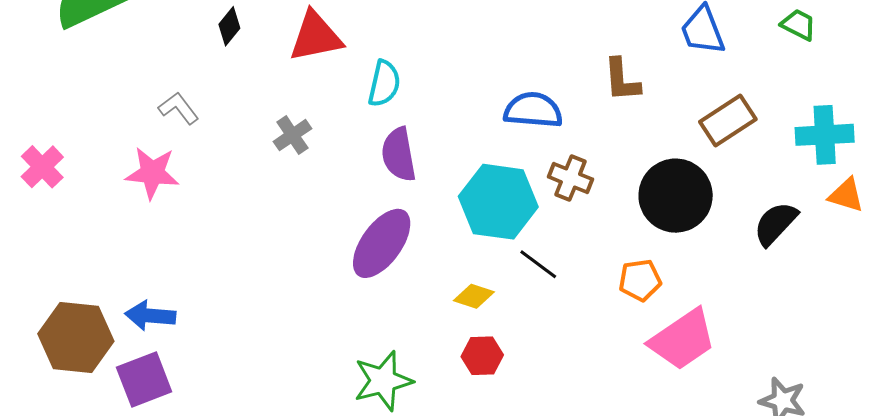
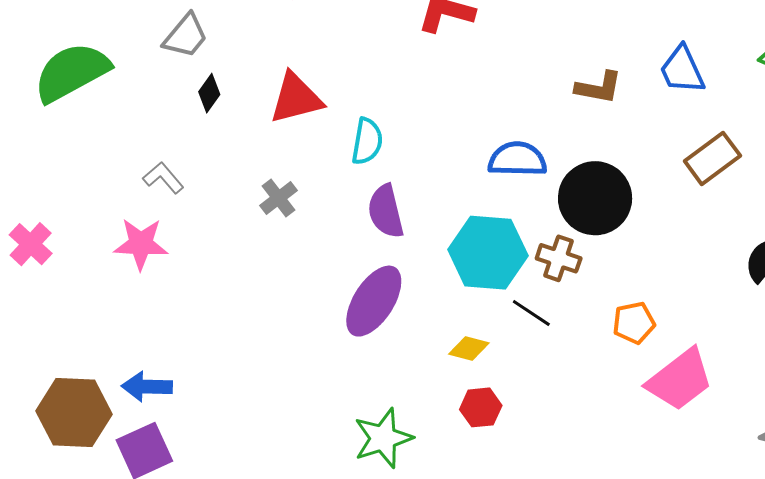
brown L-shape: (622, 80) -> (599, 87), moved, turned -72
brown cross: (571, 178) -> (559, 258), moved
black circle: (676, 196) -> (595, 198), moved

